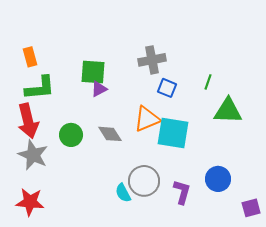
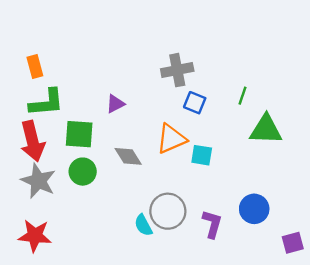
green square: (93, 72) -> (79, 134), moved
cyan square: (173, 133) -> (202, 155), size x0.6
green circle: (71, 135) -> (83, 172), moved

